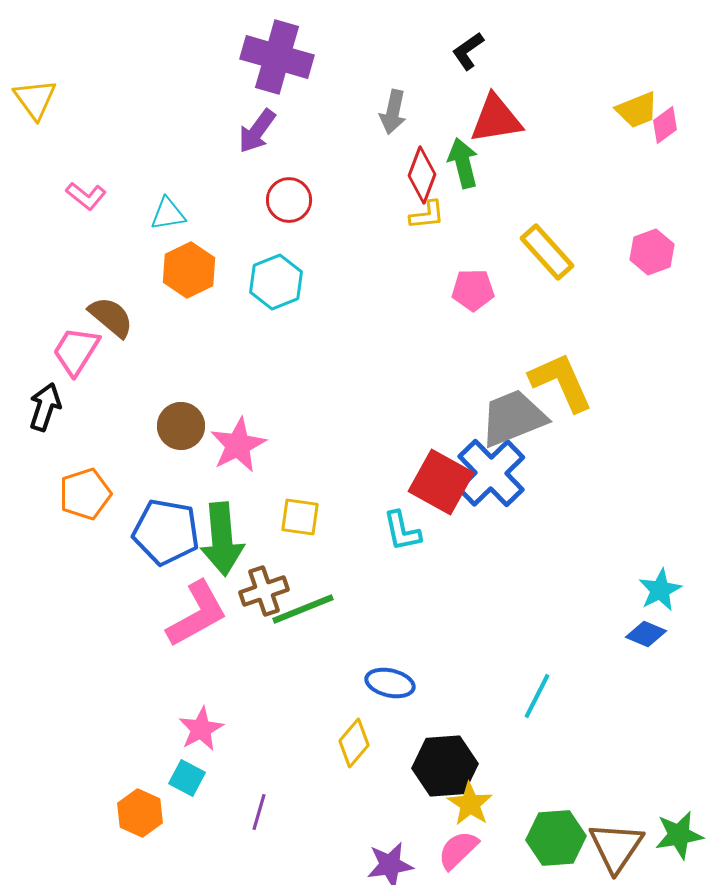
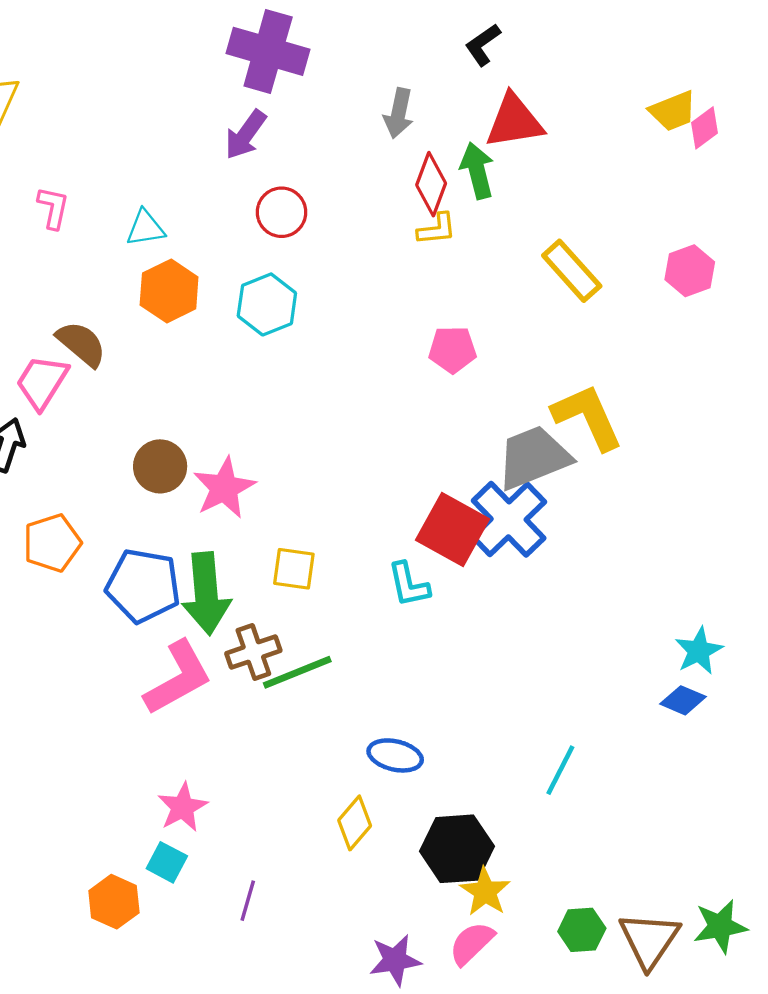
pink L-shape: (86, 196) -> (53, 208), turned -117
pink pentagon: (473, 290) -> (452, 349), moved
green hexagon: (556, 838) -> (582, 930), size x0.7

